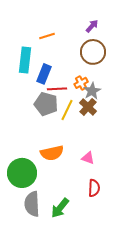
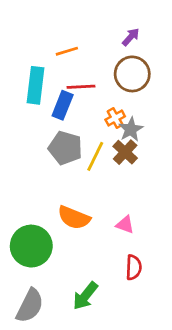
red line: (57, 89) -> (81, 87), moved
orange semicircle: (52, 153) -> (74, 218), turned 35
gray semicircle: (32, 204) -> (30, 306), moved, turned -150

